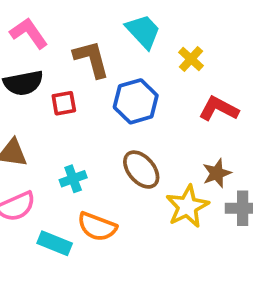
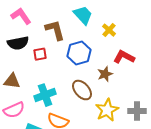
brown star: (217, 173) -> (105, 74), moved
cyan cross: (73, 179) -> (45, 95), size x1.5

